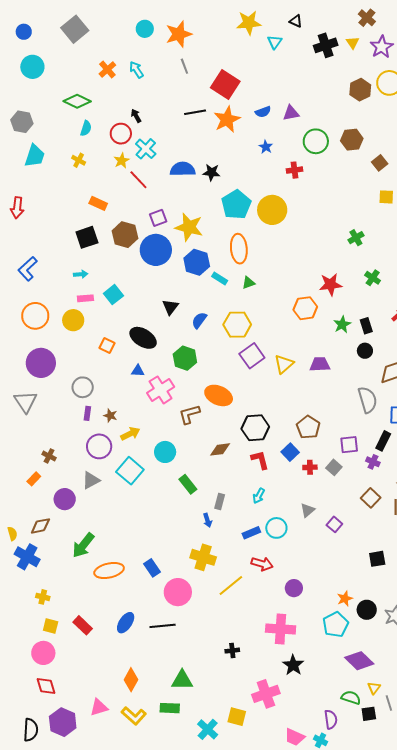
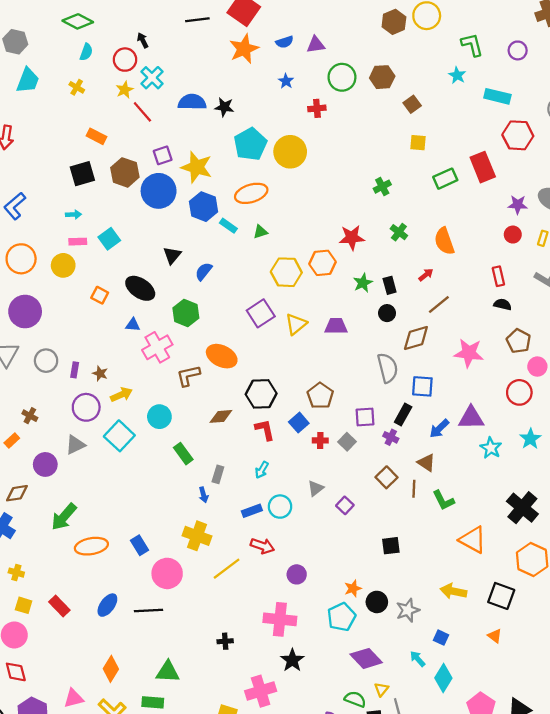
black line: (195, 112) -> (197, 20), moved
orange ellipse: (239, 249) -> (251, 193), turned 76
yellow hexagon: (237, 325) -> (286, 272), moved
gray circle: (83, 387) -> (46, 361), moved

